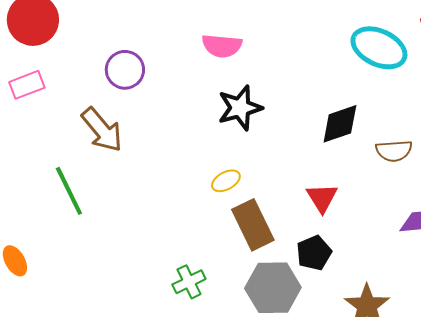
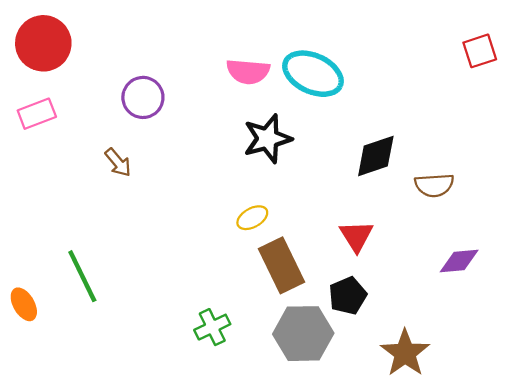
cyan ellipse: (379, 48) -> (313, 74), moved
brown arrow: (102, 130) -> (118, 162), size x0.6
green line: (69, 191) -> (82, 276), moved

